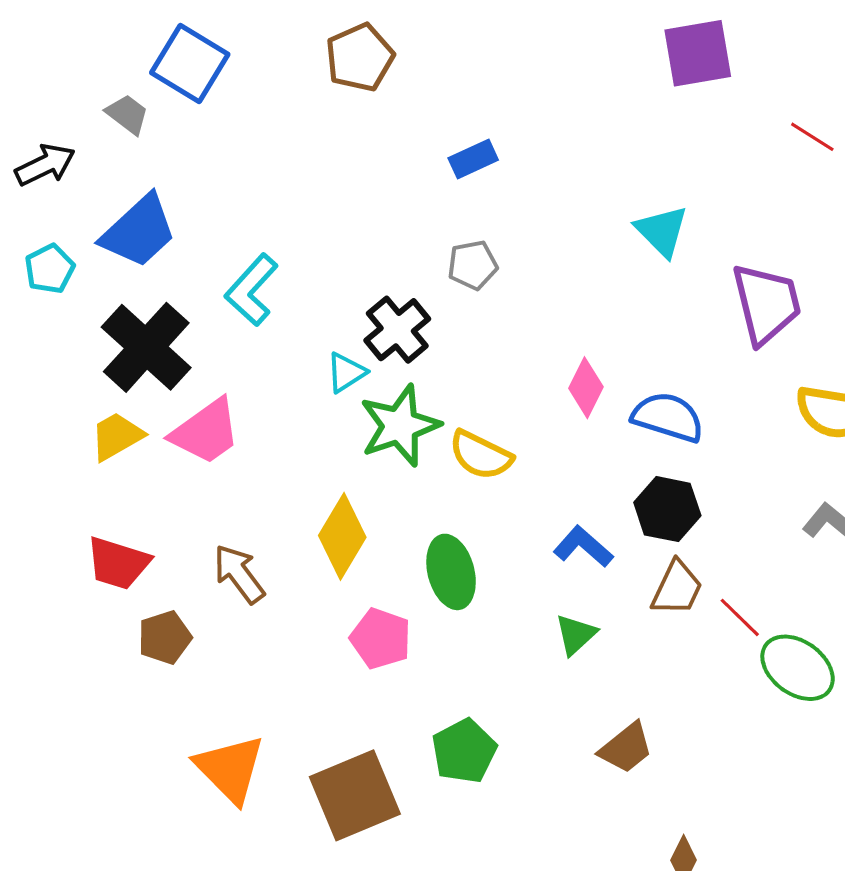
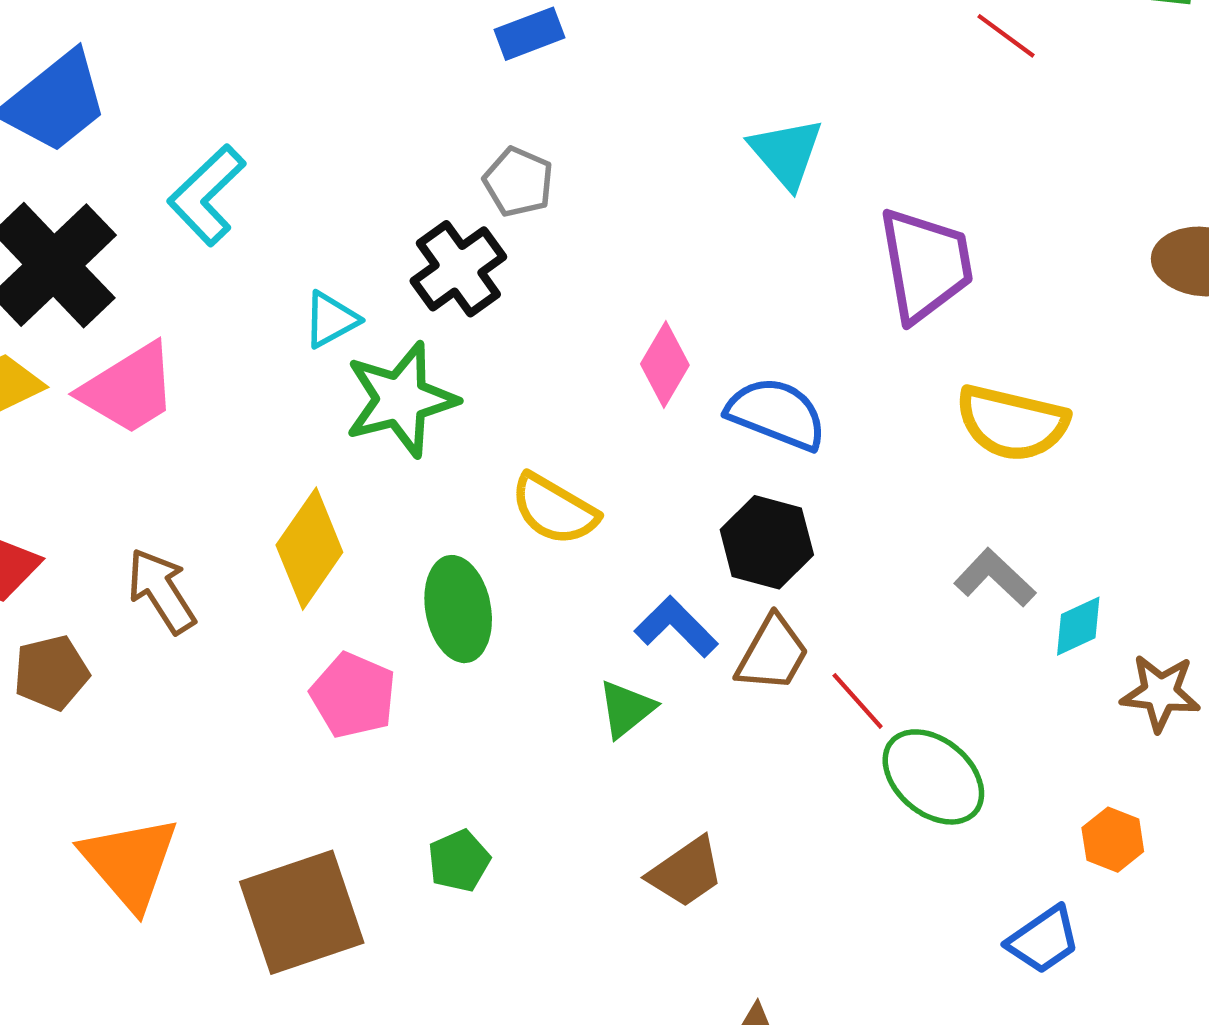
gray pentagon: (473, 265) -> (518, 182), turned 30
black cross: (397, 330) -> (458, 269), moved
yellow semicircle: (481, 455) -> (554, 509), moved
blue L-shape: (583, 547) -> (676, 627), moved
green pentagon: (464, 751) -> (459, 861), size x0.7

